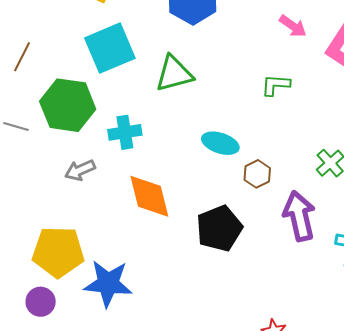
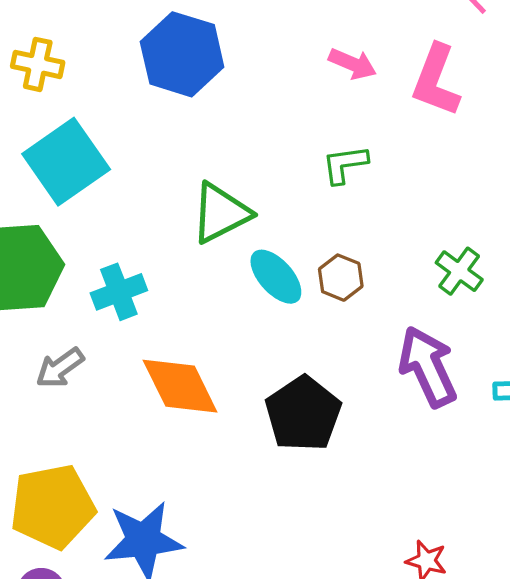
green triangle: (174, 74) -> (221, 213), moved
cyan ellipse: (220, 143) -> (276, 277), turned 42
brown hexagon: (257, 174) -> (341, 278), moved

